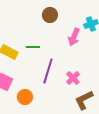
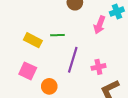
pink cross: (73, 78) -> (98, 67), turned 32

